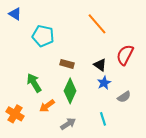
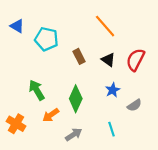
blue triangle: (15, 14) -> (17, 26), moved
brown rectangle: (67, 64) -> (79, 56), moved, turned 48
black triangle: (100, 65) -> (108, 60), moved

